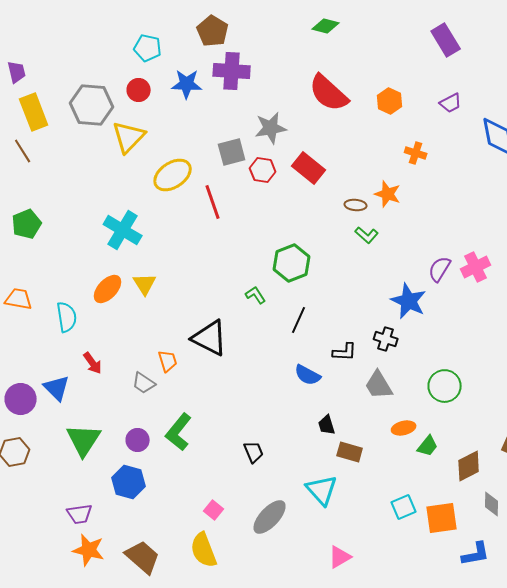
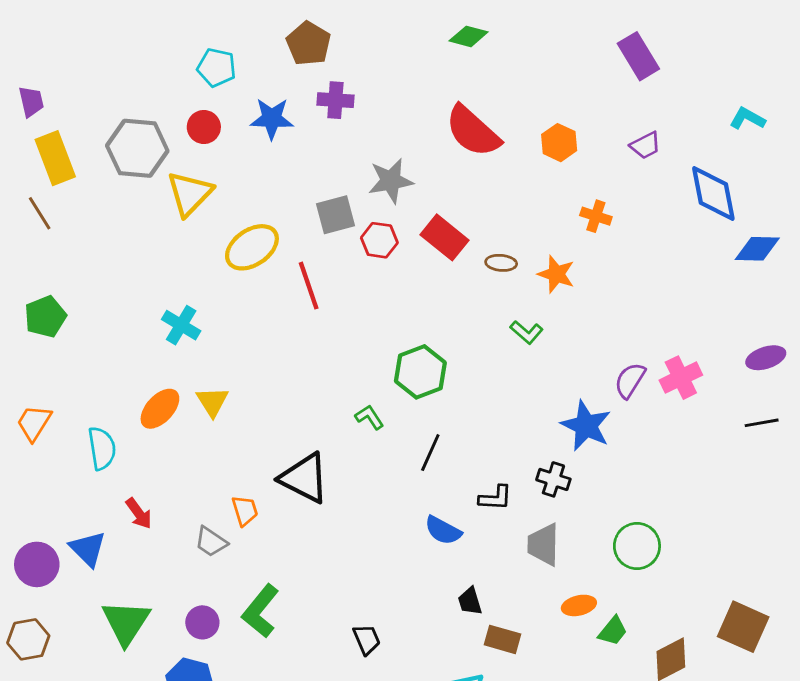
purple cross: (232, 71) -> (335, 100), size x0.7
brown ellipse: (356, 205) -> (501, 263), moved
cyan cross: (123, 230) -> (181, 325), size x0.7
orange trapezoid: (19, 299) -> (34, 423), turned -68
gray trapezoid: (379, 385) -> (544, 545), turned 32

